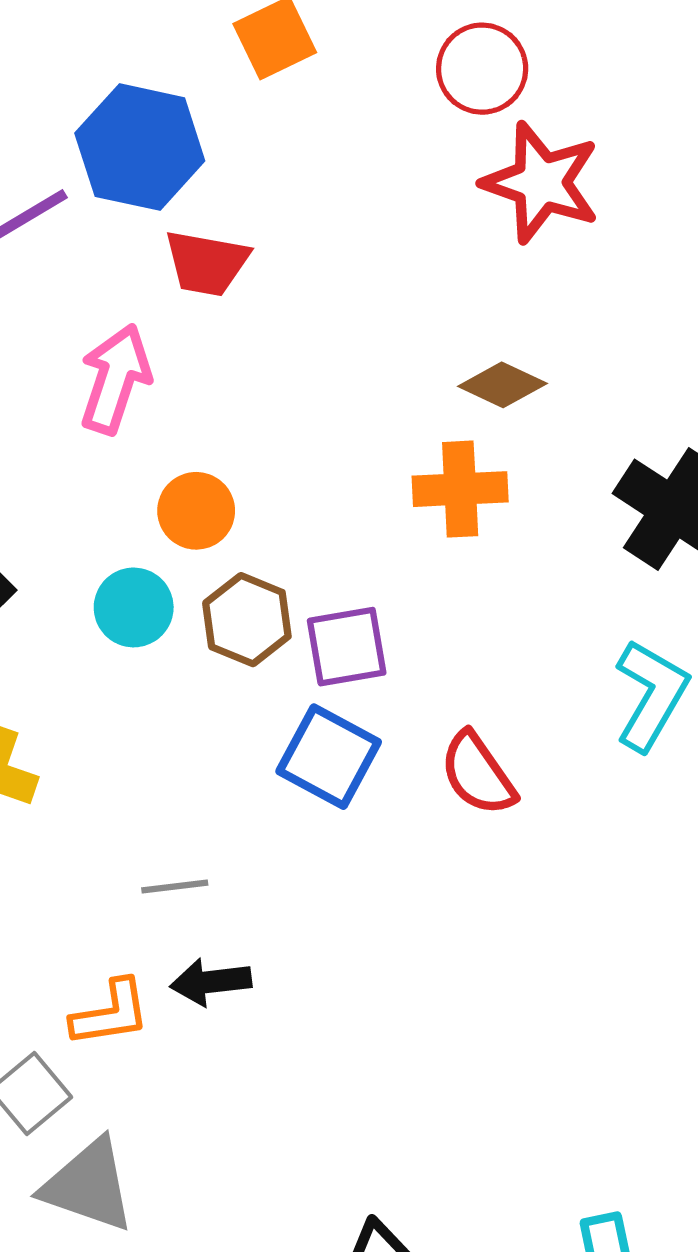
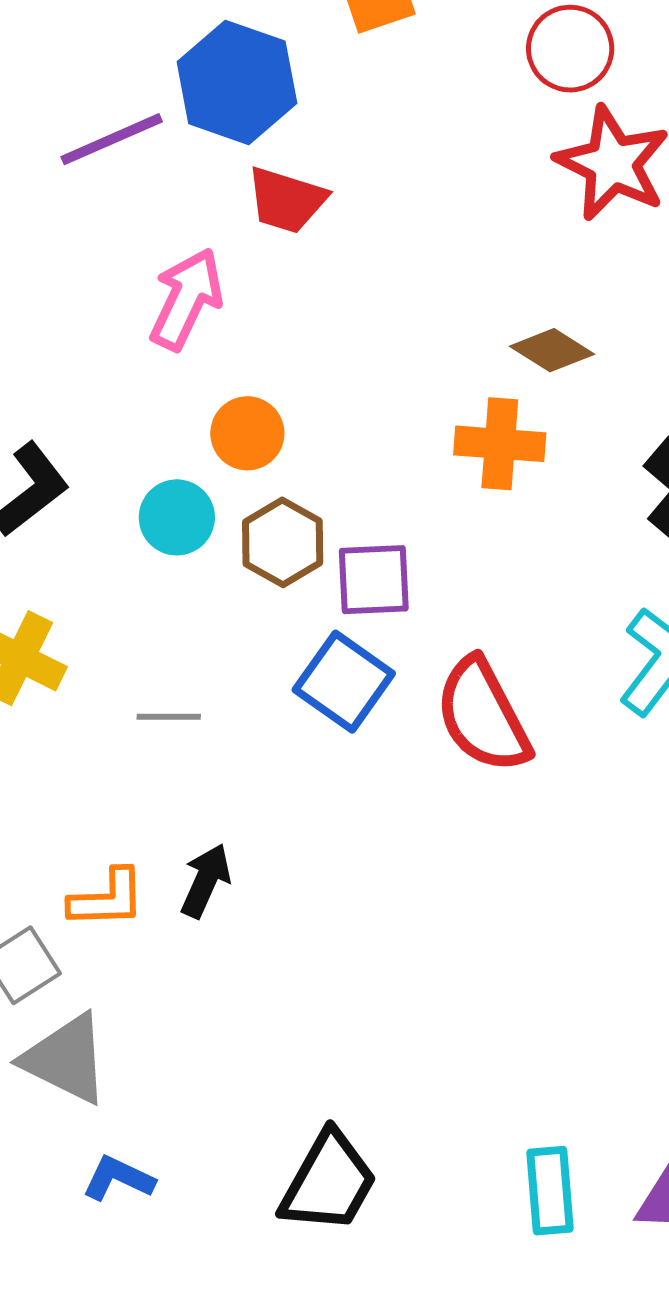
red semicircle: (478, 774) -> (483, 715), size x1.4
gray line: (175, 887) -> (169, 717), moved
black arrow: (211, 982) -> (206, 881), turned 114

